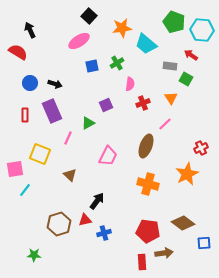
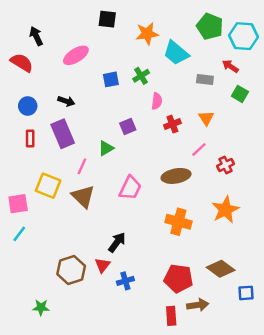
black square: (89, 16) -> (107, 19), turned -35
pink ellipse: (79, 41) -> (76, 55), moved
green square: (186, 79) -> (240, 94), moved
blue circle: (30, 83) -> (28, 106), moved
brown ellipse: (146, 146) -> (176, 176), turned 60
red cross: (201, 148) -> (225, 165), moved
brown triangle: (70, 175) -> (83, 196), moved, size x1.5
cyan line: (25, 190) -> (19, 234), moved
red triangle: (85, 220) -> (102, 265), turned -40

